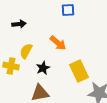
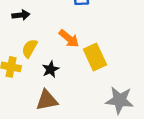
yellow rectangle: (79, 71) -> (95, 57), moved

